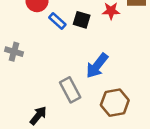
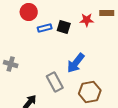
blue rectangle: (57, 21) -> (45, 28), turned -56
gray cross: (14, 52) -> (11, 64), moved

